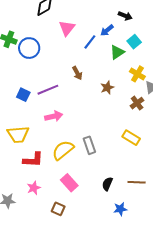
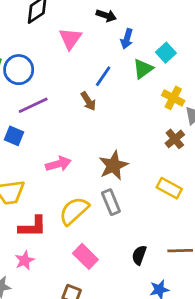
black arrow: (125, 16) -> (106, 16), moved
blue arrow: (107, 30) -> (127, 39), turned -32
blue line: (90, 42) -> (103, 76), moved
brown star: (107, 88) -> (113, 165), moved, size x1.5
purple line: (48, 90) -> (33, 105), moved
pink star: (34, 188) -> (25, 260), moved

